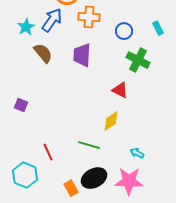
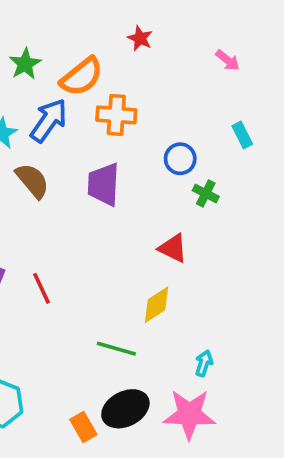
blue circle: (124, 31) -> (180, 159), moved
green cross: (138, 60) -> (206, 193), size x0.6
red line: (48, 152) -> (41, 288), moved
cyan arrow: (137, 153) -> (204, 363), turned 80

